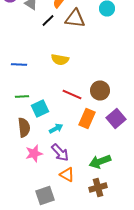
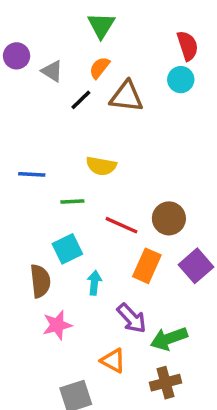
green line: (22, 96) -> (72, 201), moved
cyan arrow: (56, 128) -> (94, 283), turned -56
purple arrow: (60, 152) -> (132, 318), moved

